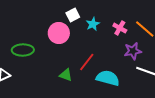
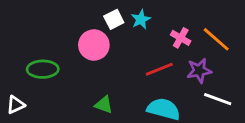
cyan star: (93, 24) -> (141, 19), moved
red line: (87, 62) -> (159, 69), moved, turned 30

